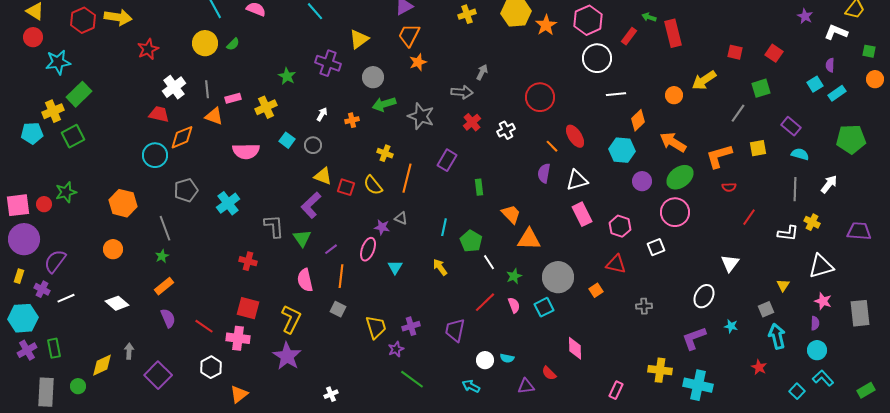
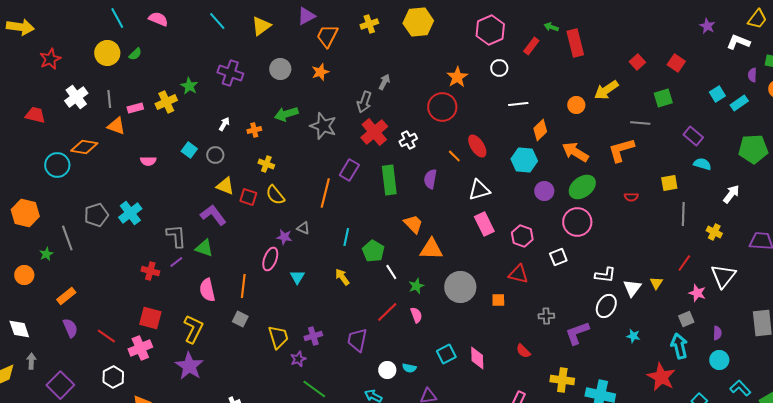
orange star: (546, 25) -> (457, 77), moved
orange trapezoid: (409, 35) -> (327, 36), moved
yellow triangle: (359, 39) -> (261, 26), moved
red square: (735, 52) -> (637, 62), turned 35
white circle: (597, 58) -> (499, 68), size x0.6
purple semicircle: (830, 65) -> (752, 75), moved
gray circle: (373, 77) -> (280, 69), moved
gray arrow: (462, 92) -> (364, 102), turned 105
yellow cross: (266, 107) -> (166, 102), moved
gray line: (738, 113) -> (640, 123), turned 60
red trapezoid: (159, 114) -> (35, 115), moved
red cross: (472, 122) -> (374, 132), size x1.5
orange diamond: (182, 137) -> (84, 147), turned 32
yellow square: (758, 148) -> (669, 183), moved
pink semicircle: (246, 151) -> (148, 161), size x0.6
yellow cross: (385, 153) -> (266, 164), moved
orange L-shape: (719, 156) -> (621, 150), moved
purple semicircle: (544, 173) -> (430, 179), moved
orange line: (407, 178) -> (325, 193), moved
green rectangle: (479, 187) -> (389, 180), moved, size x1.8
gray line: (795, 189) -> (683, 214), moved
gray pentagon: (186, 190) -> (96, 215), moved
purple L-shape: (311, 205) -> (213, 215), turned 96
red line: (749, 217) -> (684, 263), moved
white L-shape: (788, 233) -> (605, 275), moved
green triangle: (302, 238) -> (204, 248), turned -36
orange circle: (113, 249) -> (24, 275), moved
purple line: (331, 249) -> (176, 262), moved
green star: (162, 256) -> (46, 254), moved
white triangle: (730, 263) -> (632, 288), moved
white triangle: (821, 266) -> (723, 276), turned -36
yellow triangle: (783, 285) -> (656, 283), moved
orange square: (596, 290) -> (498, 300), turned 32
pink star: (823, 301) -> (697, 293), moved
white diamond: (117, 303) -> (19, 329), moved, turned 30
cyan square: (544, 307) -> (446, 354), moved
gray square: (766, 309) -> (686, 319), moved
pink cross: (238, 338) -> (140, 348), turned -30
purple L-shape: (694, 338) -> (577, 333), moved
red star: (759, 367) -> (661, 377), size x1.8
red semicircle: (549, 373) -> (523, 351), moved
cyan L-shape: (823, 378) -> (740, 388), moved

